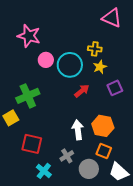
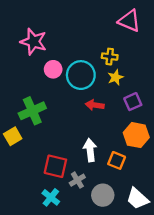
red arrow: (82, 91) -> (95, 105), turned -133
orange hexagon: (103, 126) -> (136, 135), moved
red square: (32, 144) -> (55, 166), moved
orange square: (104, 151) -> (117, 160), moved

